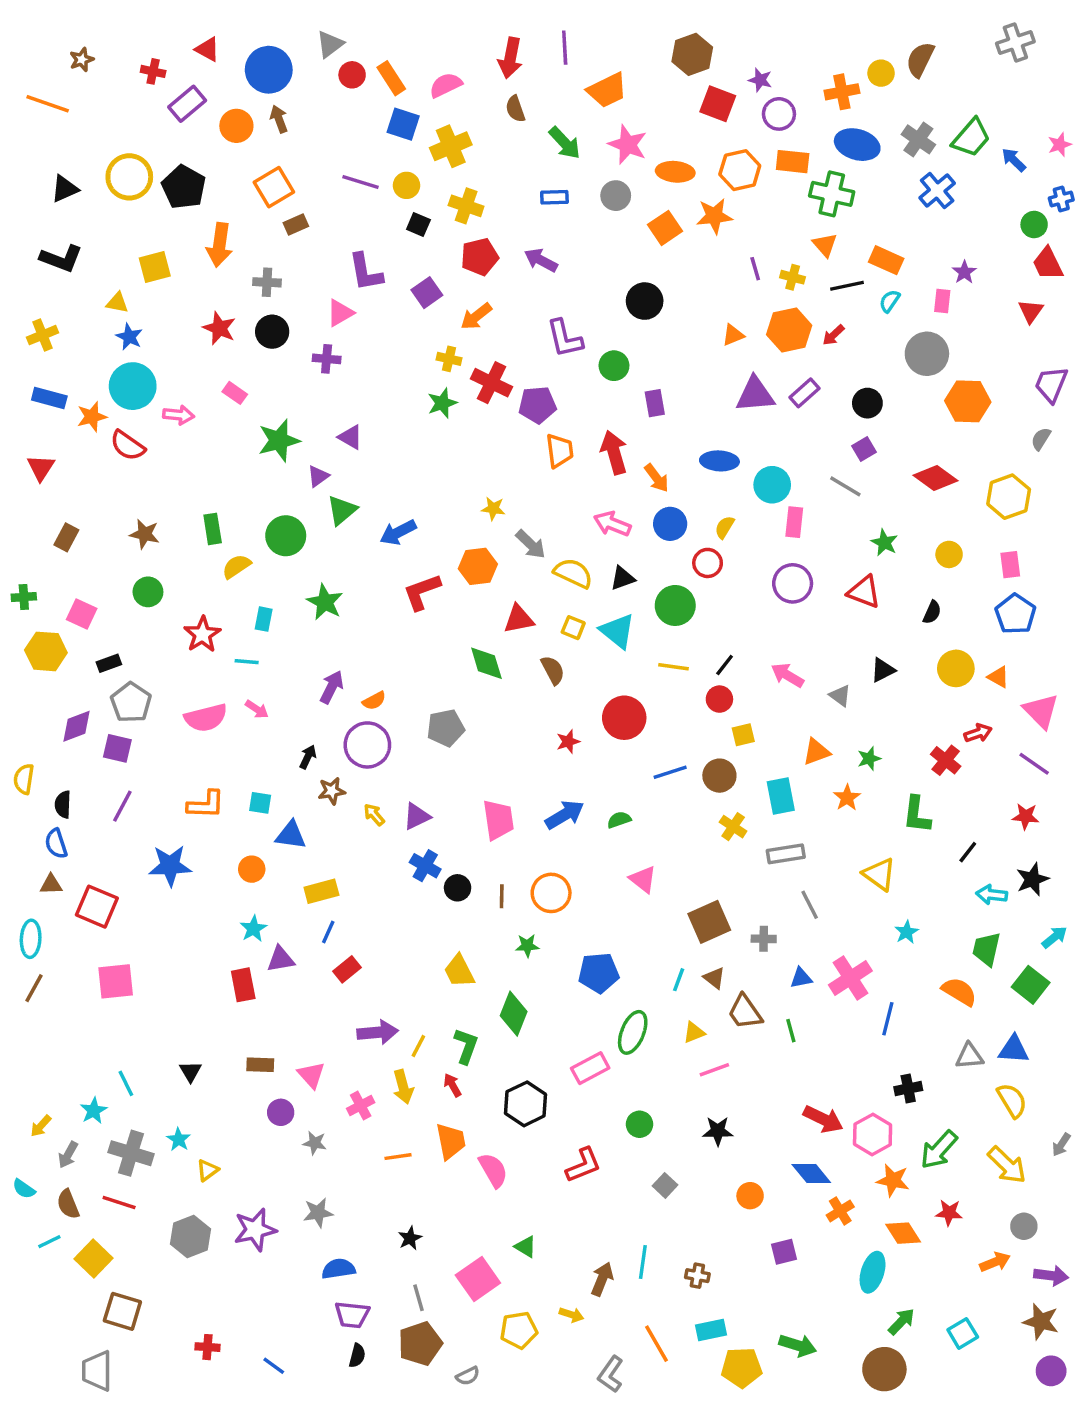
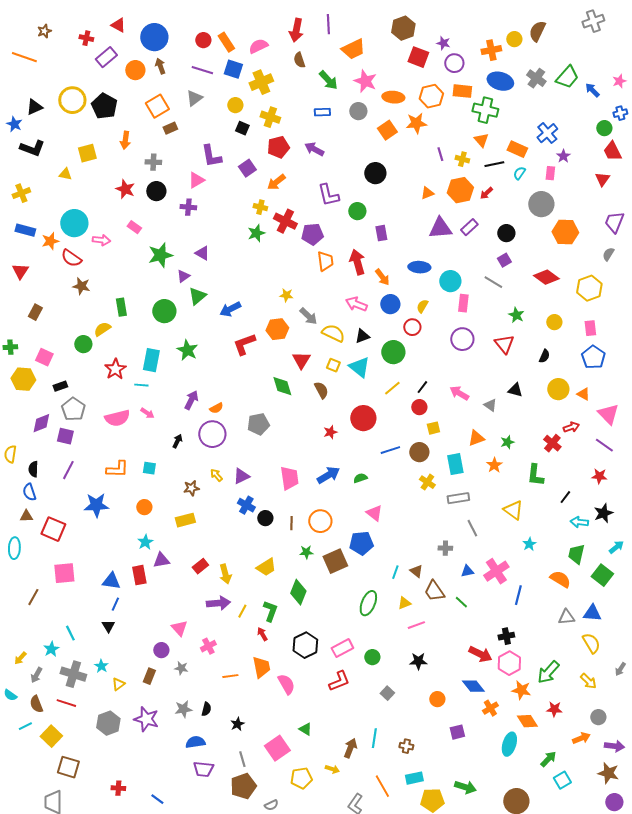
gray triangle: (330, 44) -> (194, 98), moved
purple line: (361, 182) -> (202, 70), moved
blue cross: (937, 190) -> (547, 133), moved
orange arrow: (219, 245) -> (125, 140), size x0.7
blue star: (129, 337) -> (14, 124), moved
brown star: (145, 534) -> (81, 286), moved
yellow semicircle: (236, 566) -> (102, 329), moved
red triangle: (864, 592) -> (504, 344), turned 30
cyan rectangle: (264, 619) -> (151, 360), size x1.6
red triangle: (519, 619) -> (301, 360), turned -48
yellow line: (674, 667) -> (392, 388), turned -48
black triangle: (883, 670) -> (515, 390), turned 42
brown star: (332, 791) -> (191, 488), moved
blue triangle: (291, 835) -> (111, 581), moved
brown square: (709, 922) -> (335, 561), moved
blue line: (328, 932) -> (115, 604), moved
yellow trapezoid: (459, 971) -> (266, 567), turned -95
blue pentagon: (599, 973) -> (361, 543), moved
brown line: (34, 988) -> (33, 597), moved
green line: (791, 1031) -> (461, 602), turned -32
brown rectangle: (260, 1065) -> (149, 676), moved, turned -70
pink rectangle: (590, 1068) -> (342, 648), moved
yellow arrow: (403, 1087) -> (225, 574), moved
black cross: (908, 1089) -> (506, 636), moved
yellow arrow: (1007, 1165) -> (588, 681), size x0.7
purple star: (255, 1230) -> (146, 719), turned 30
green arrow: (901, 1322) -> (548, 759), moved
black semicircle: (357, 1356) -> (206, 709), moved

